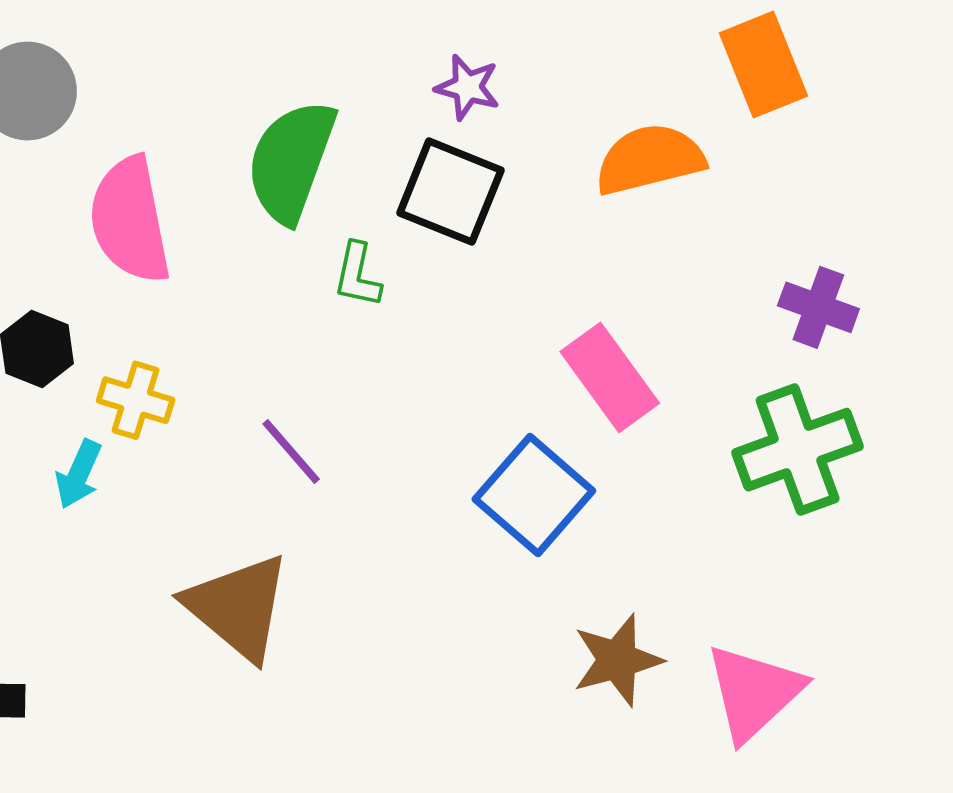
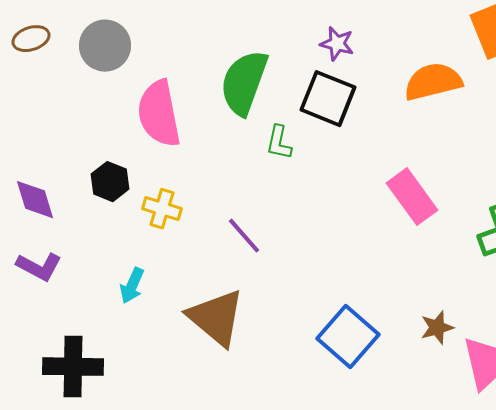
cyan arrow: (79, 474) -> (132, 286), moved
blue square: (534, 495) -> (348, 337), moved
brown star: (617, 660) -> (437, 328), moved, size x0.7

